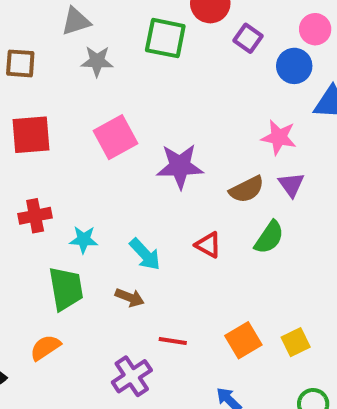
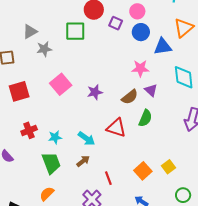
pink circle: (315, 29) -> (137, 11), moved
purple star: (180, 166) -> (95, 92), size x0.7
red triangle: (208, 245) -> (116, 128), size x1.5
brown arrow: (130, 297) -> (83, 161), turned -48
red line: (173, 341) -> (108, 178), turned 72

